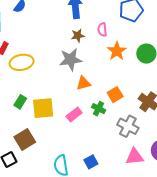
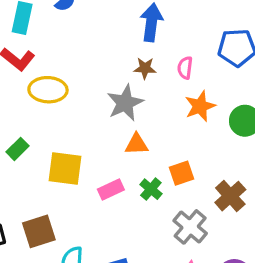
gray star: (71, 60) -> (125, 103), turned -30
green rectangle: (20, 102) -> (17, 149), moved
brown square: (25, 140) -> (39, 231), moved

